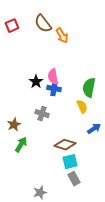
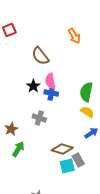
brown semicircle: (43, 24) -> (40, 56), moved
orange arrow: (62, 36) -> (74, 36), moved
yellow semicircle: (82, 107) -> (87, 112), moved, turned -32
gray rectangle: (74, 179) -> (78, 160), moved

